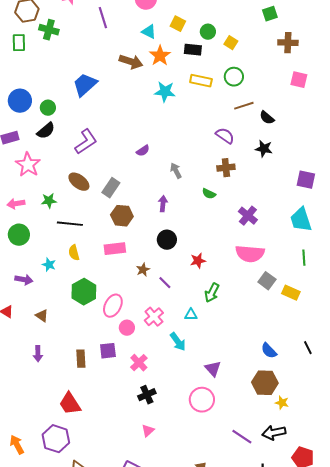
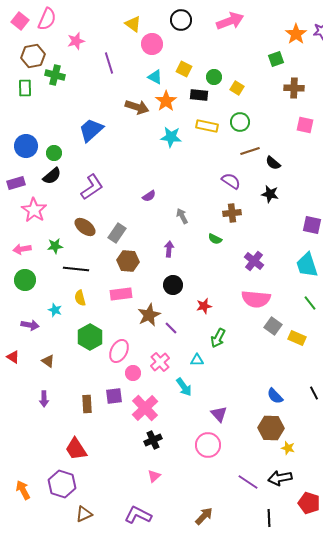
green line: (304, 258) -> (310, 303), turned -35
brown star: (143, 270) -> (149, 315), size x1.6
pink cross: (139, 363) -> (145, 408), size x1.5

